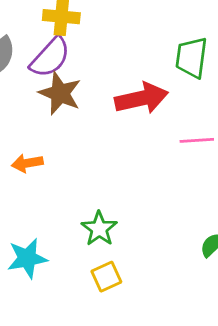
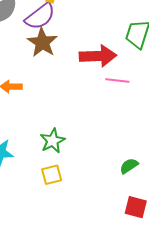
pink line: (197, 140) -> (117, 81), moved

